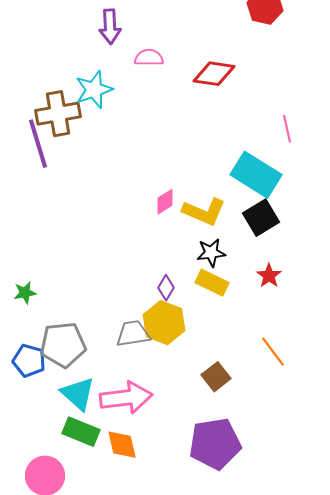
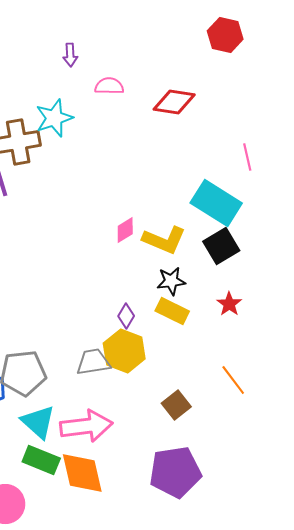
purple arrow: (110, 27) -> (70, 55), size x0.7
orange diamond: (122, 445) -> (82, 473), size x1.4

